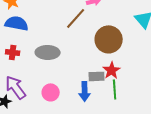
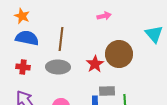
brown line: (76, 18) -> (61, 39), moved, turned -35
red star: (112, 70) -> (95, 64), moved

